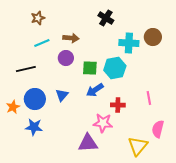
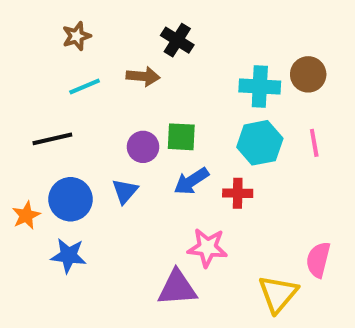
black cross: (106, 18) -> (177, 40), moved
purple circle: (66, 58) -> (143, 147), moved
cyan hexagon: (115, 68) -> (260, 143), moved
pink line: (149, 98) -> (314, 143), moved
red cross: (118, 105) -> (238, 193), moved

